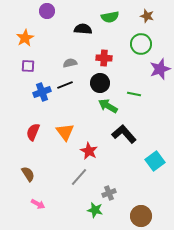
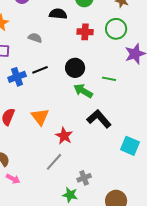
red cross: (104, 58) -> (85, 32), moved
gray semicircle: (70, 63) -> (35, 38), moved, turned 32
cyan square: (155, 161) -> (130, 146), turned -30
pink arrow: (38, 204) -> (13, 179), moved

